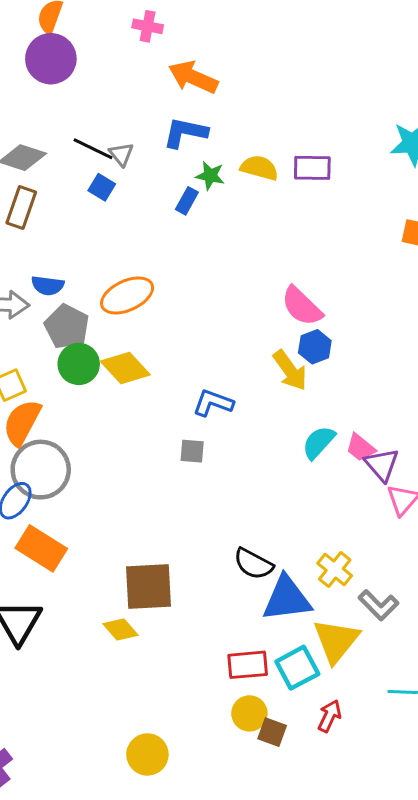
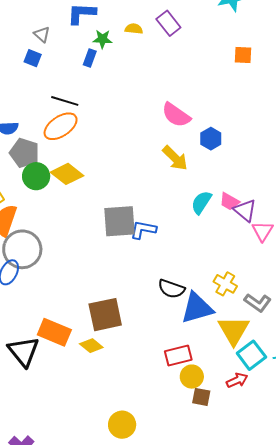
black line: (93, 149) -> (65, 101), moved
yellow semicircle: (259, 168) -> (134, 29), size x0.7
purple rectangle: (312, 168) -> (168, 23), turned 60
blue hexagon: (315, 347) -> (211, 139), moved
blue L-shape: (213, 403) -> (143, 230), moved
gray square: (192, 451) -> (120, 221), size x2.0
orange rectangle: (41, 548) -> (54, 332), moved
cyan square: (297, 668) -> (251, 355), moved
yellow circle: (249, 713) -> (192, 377), moved
red arrow: (329, 716) -> (237, 380), turned 50

